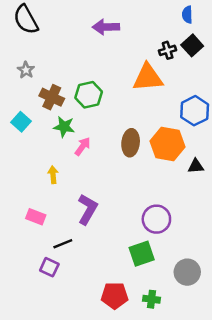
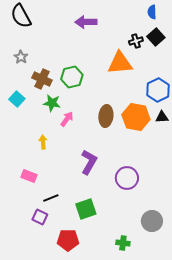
black triangle: (196, 166) -> (162, 117), moved
purple L-shape: (87, 209) -> (89, 162), moved
green square: (142, 254) -> (86, 209), moved
red pentagon: (115, 295) -> (68, 240), moved

